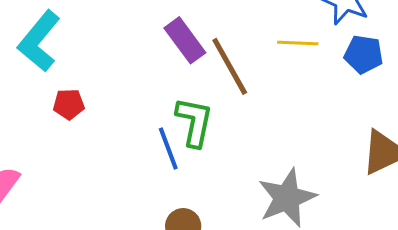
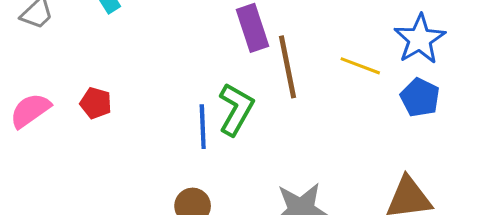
red pentagon: (69, 104) -> (96, 103), moved

